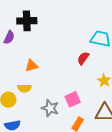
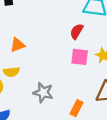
pink square: (73, 99) -> (80, 57), moved, turned 35

